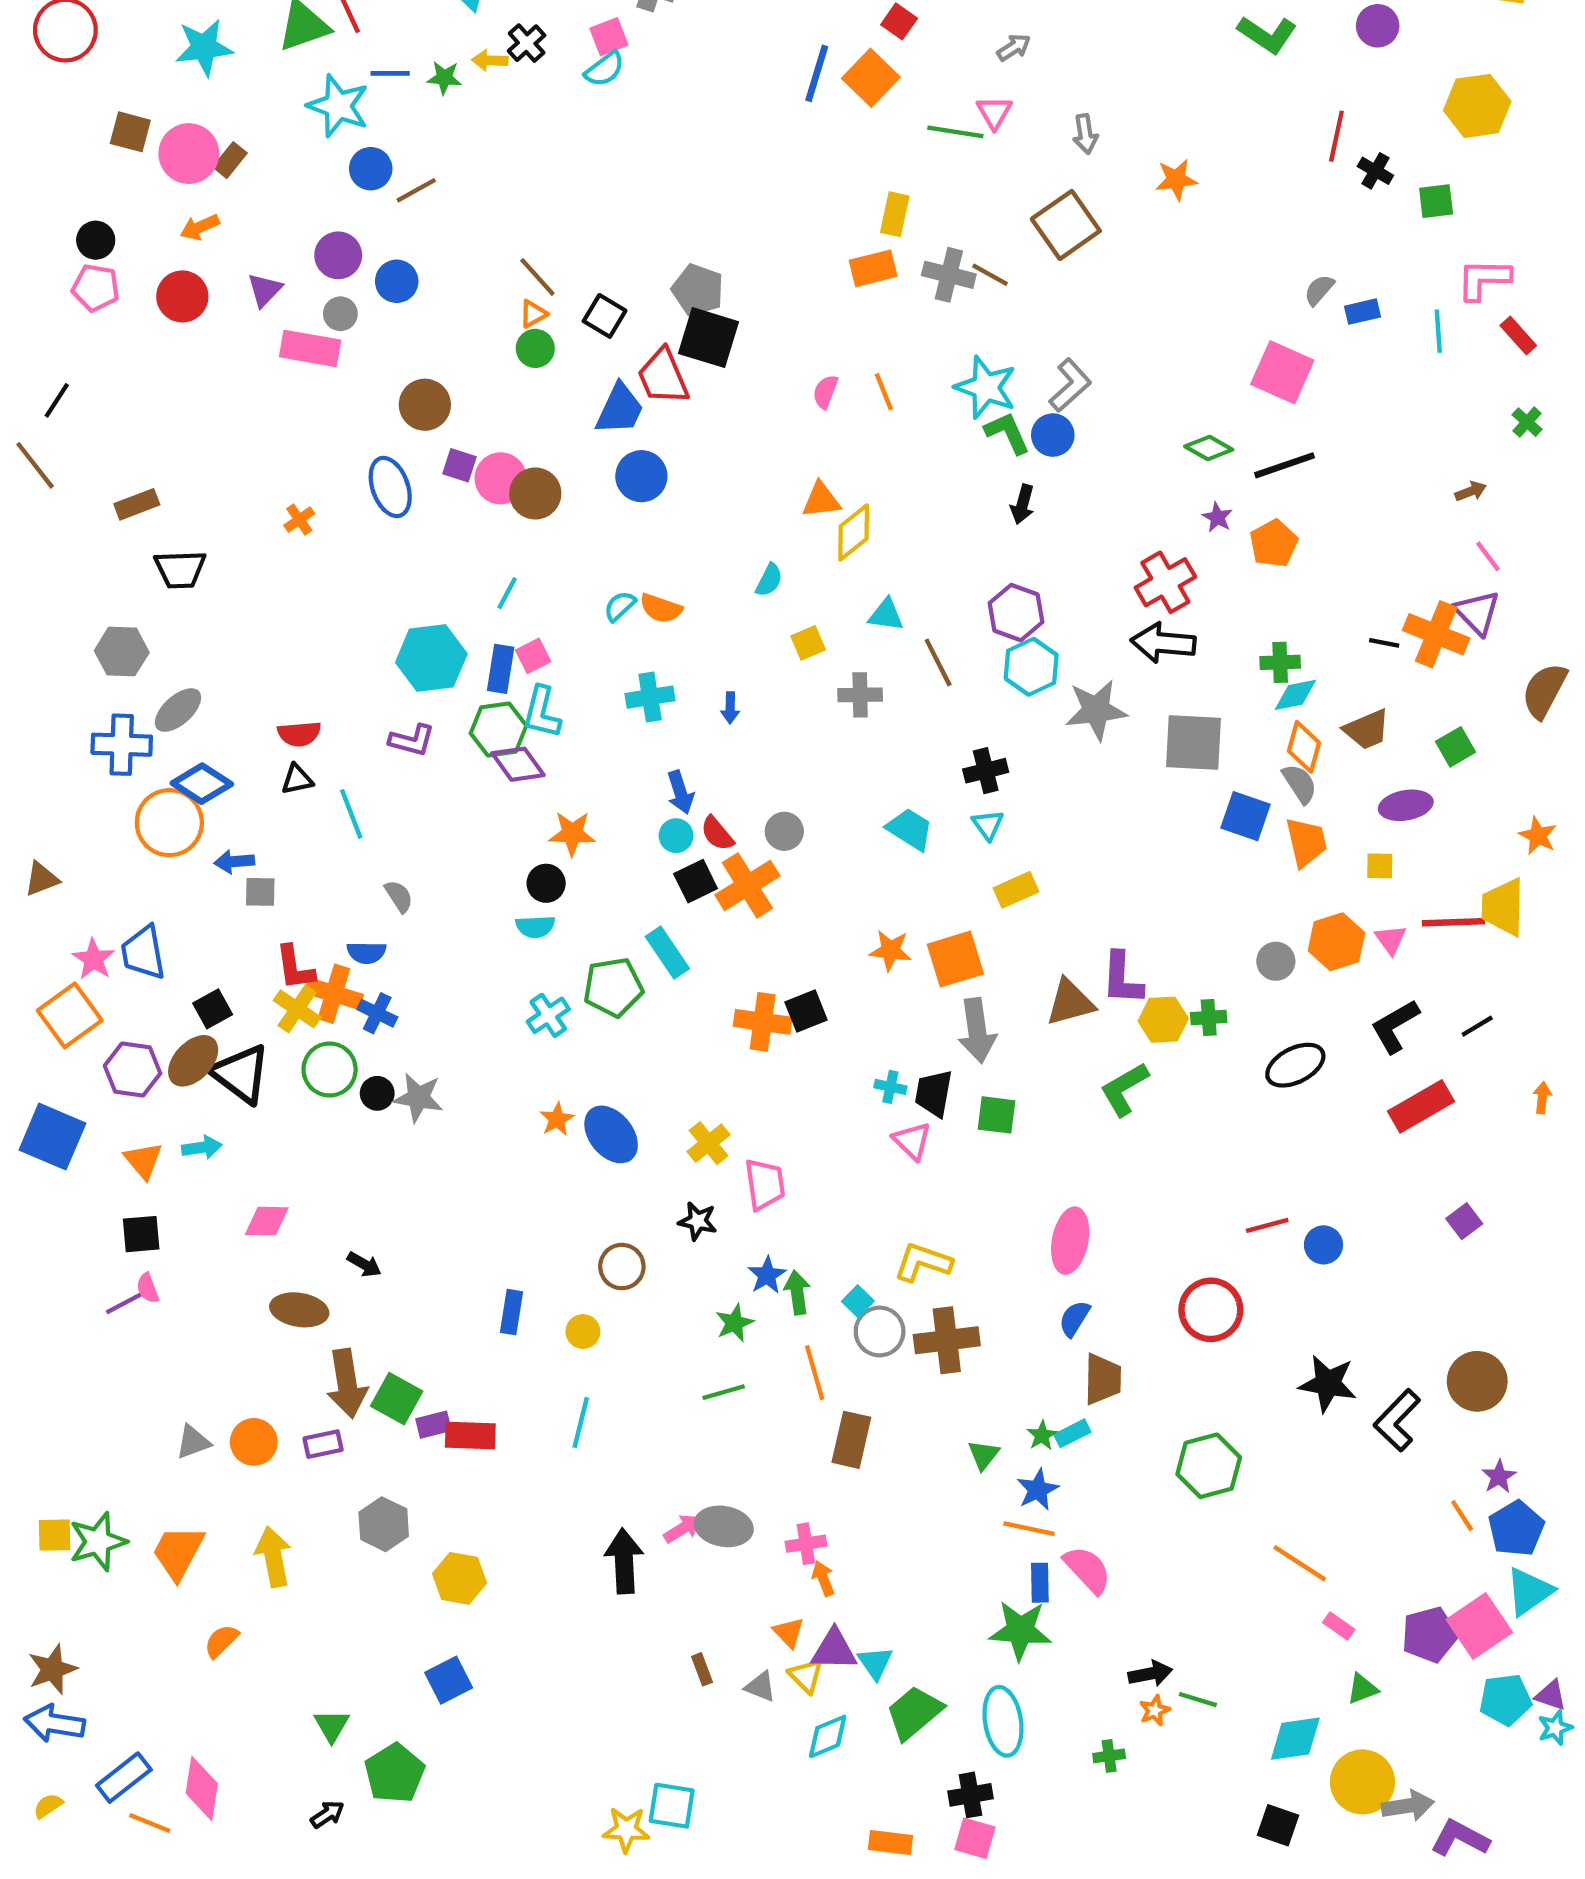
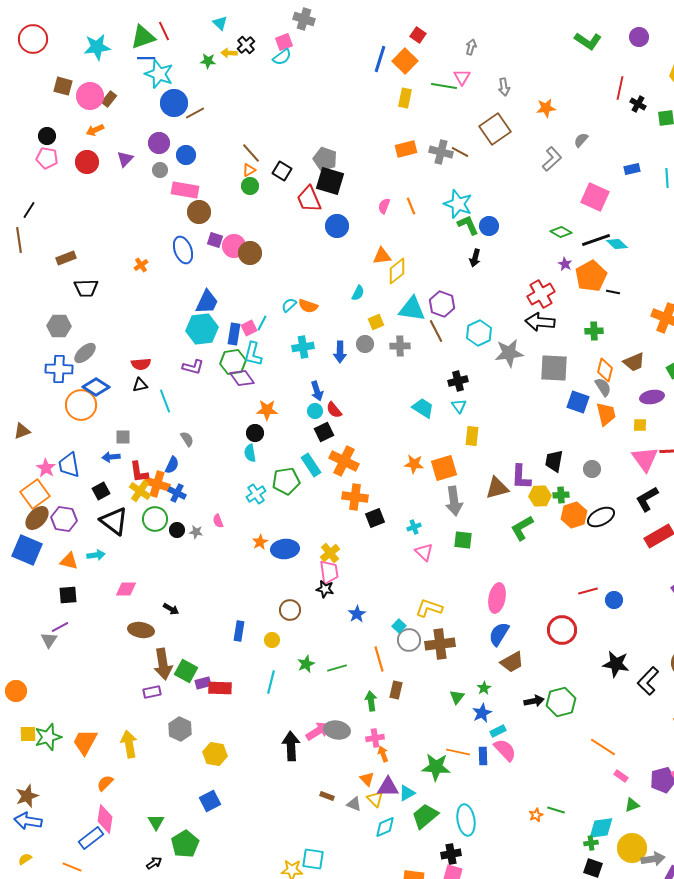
gray arrow: (1014, 47) -> (471, 47), turned -42
blue line: (390, 73) -> (146, 58), moved
blue circle: (371, 169) -> (174, 103), size x1.4
yellow rectangle: (895, 214) -> (405, 98), moved
gray semicircle: (1319, 290) -> (581, 140), moved
pink rectangle: (310, 348) -> (185, 190), moved
gray L-shape: (1070, 385) -> (552, 159), moved
blue trapezoid: (620, 409) -> (207, 302), moved
brown line: (35, 465) -> (19, 240), turned 30
blue circle: (641, 476) -> (337, 226), moved
orange pentagon: (1274, 543) -> (591, 276), size x1.4
cyan line: (507, 593) -> (262, 323), moved
purple hexagon: (1016, 613) -> (442, 304), moved
cyan triangle: (886, 615) -> (412, 309), size x1.6
black line: (1384, 643) -> (613, 292), moved
cyan diamond: (1295, 695) -> (617, 244), moved, turned 55
blue arrow: (730, 708) -> (340, 352), size x1.5
gray circle: (784, 831) -> (365, 344), moved
blue arrow: (234, 862) -> (111, 457), moved
orange cross: (747, 885) -> (344, 461), moved, turned -32
yellow rectangle: (1016, 890) -> (472, 436), turned -60
cyan semicircle: (535, 927) -> (250, 453), turned 84
pink triangle: (1391, 940) -> (645, 459), size x1.8
orange hexagon: (1336, 942) -> (574, 515), moved
blue semicircle: (366, 953) -> (172, 465), turned -66
black square: (806, 1011) -> (375, 518), moved
brown ellipse: (193, 1061) -> (37, 518), moved
cyan cross: (890, 1087) -> (414, 527), turned -32
black trapezoid: (934, 1093) -> (554, 461), moved
gray star: (418, 1098) -> (196, 532), size x0.6
blue ellipse: (611, 1134) -> (285, 549), turned -56
orange triangle: (143, 1160) -> (69, 561), turned -36
pink trapezoid: (765, 1184) -> (329, 572), moved
pink semicircle: (148, 1288) -> (218, 521), moved
green arrow: (797, 1293) -> (371, 701), moved
blue semicircle: (1074, 1319) -> (499, 634), size x1.4
green star: (734, 1323) -> (306, 664), moved
brown trapezoid: (1103, 1379) -> (512, 662), turned 60
cyan rectangle: (1072, 1433) -> (498, 731), moved
brown rectangle: (851, 1440) -> (396, 690), size x0.7
gray triangle: (193, 1442) -> (49, 640), moved, turned -36
orange circle: (254, 1442) -> (16, 691), moved
pink arrow: (683, 1529) -> (318, 731), size x1.4
orange line: (1029, 1529) -> (458, 752), moved
green star: (1020, 1630) -> (436, 767), moved
cyan triangle: (875, 1663) -> (407, 793), turned 36
brown rectangle: (702, 1669) -> (327, 796), turned -48
black arrow: (1150, 1674) -> (534, 701), moved
green cross: (1109, 1756) -> (591, 843), moved
blue rectangle: (124, 1778) -> (91, 838), moved
pink diamond: (202, 1788) -> (105, 819), moved

